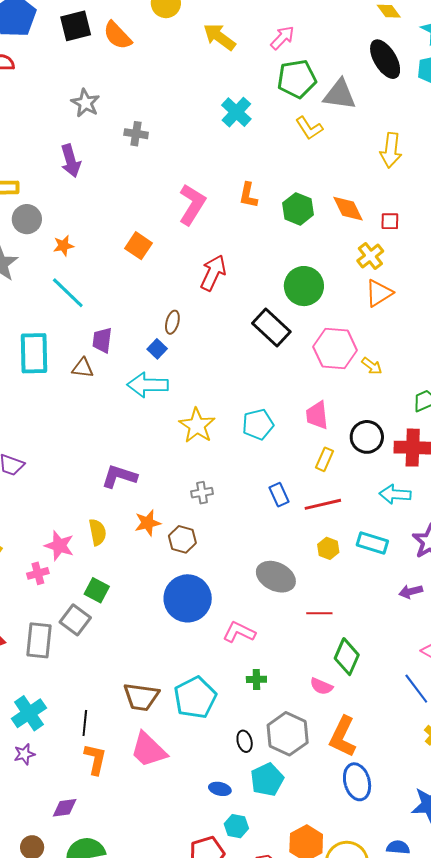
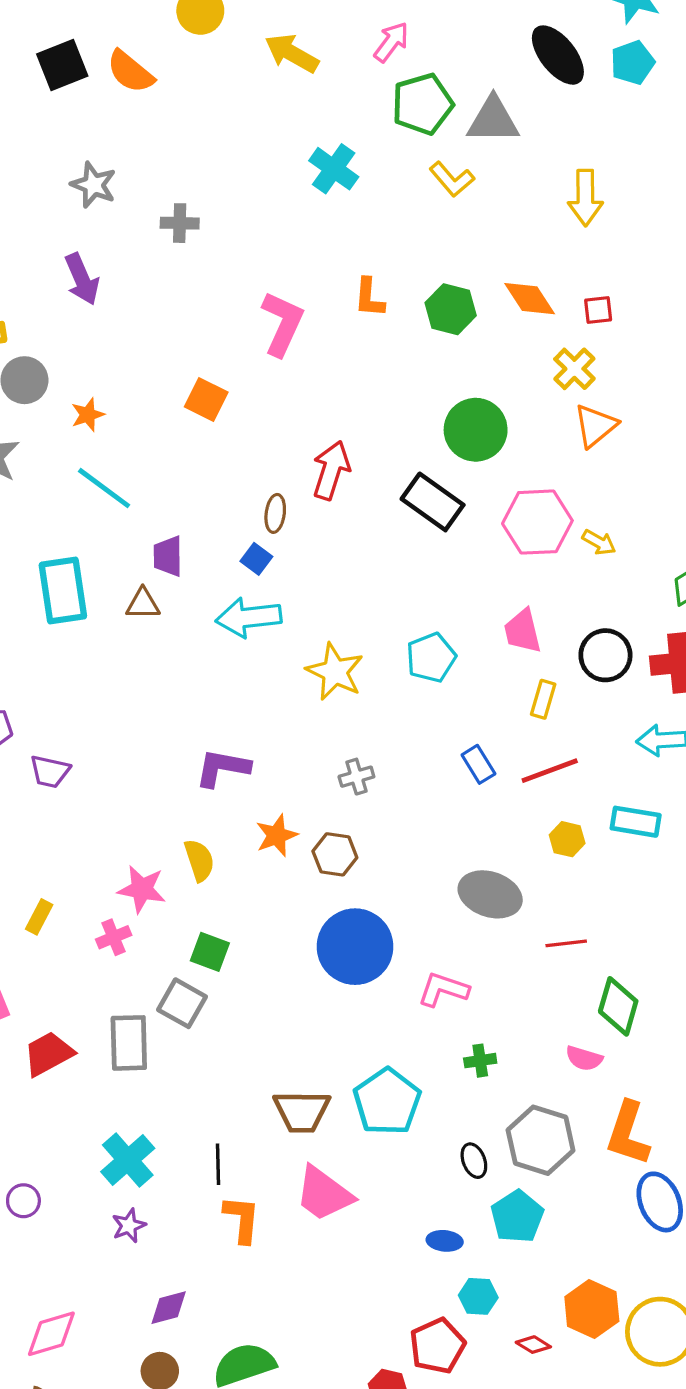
red arrow: (213, 273) -> (331, 470), moved
purple diamond: (65, 808) -> (169, 1308), moved

